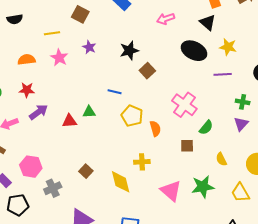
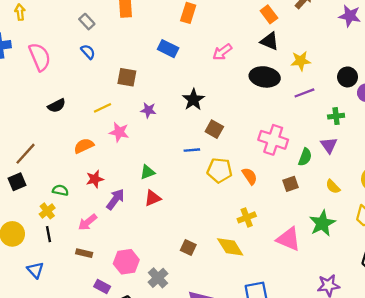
brown square: (147, 71) -> (214, 129), moved
green triangle: (89, 112) -> (147, 172), moved
purple triangle: (241, 124) -> (329, 145), moved

